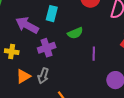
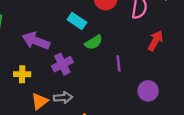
cyan rectangle: (52, 14) -> (77, 21), moved, turned -63
gray arrow: (43, 76) -> (63, 98), turned -105

